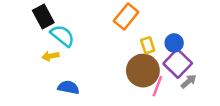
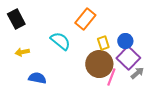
cyan semicircle: (62, 36) -> (60, 41), moved

